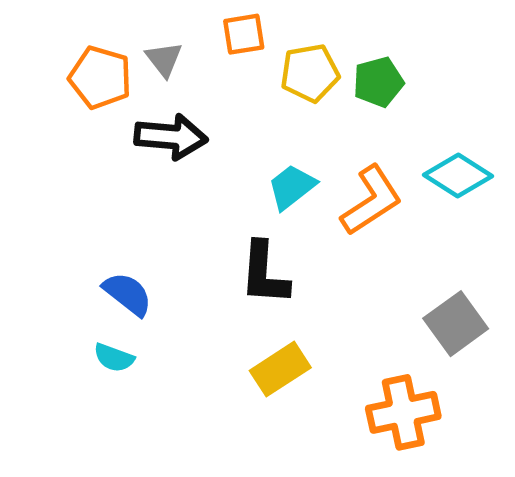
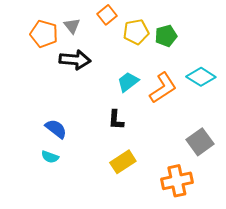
orange square: (244, 34) -> (107, 15), turned -30
black L-shape: (264, 273) -> (116, 120), size x0.7

